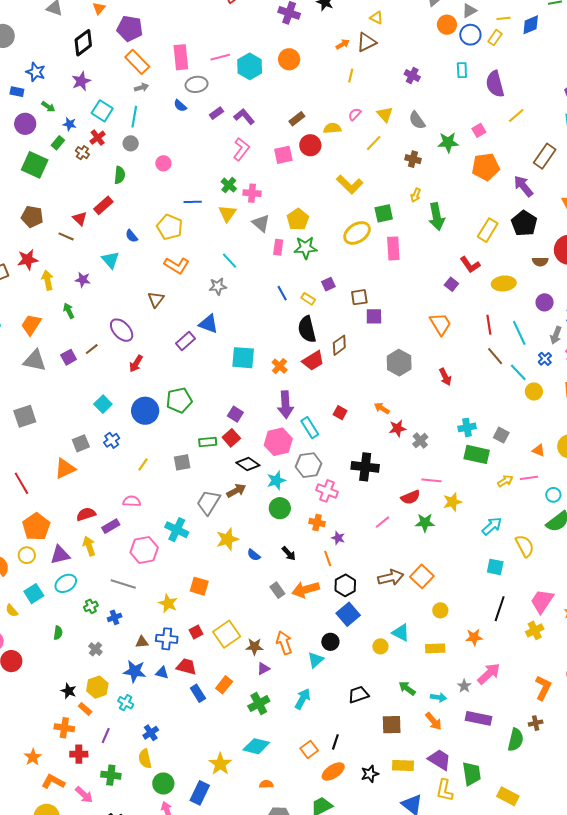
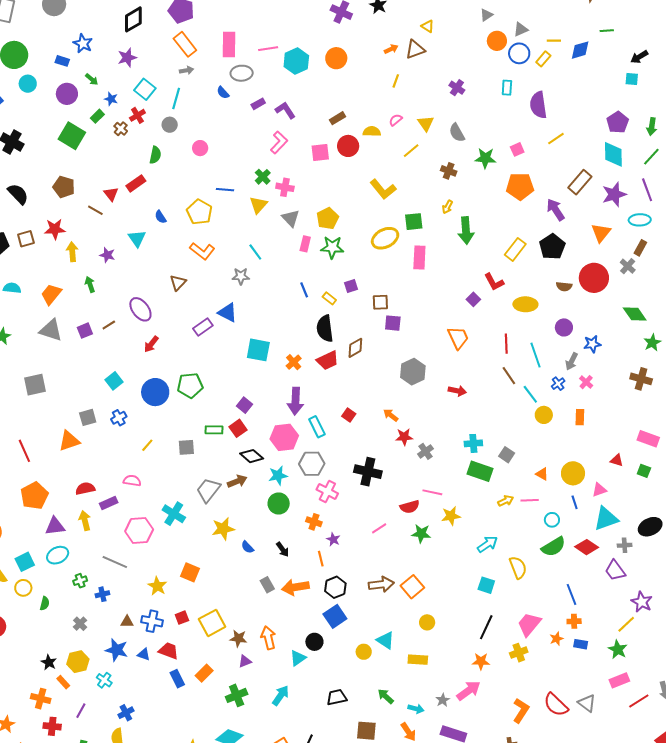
red arrow: (445, 377) -> (457, 391), turned -60
yellow circle: (27, 555) -> (23, 588), moved
orange star: (474, 637) -> (481, 661), moved

